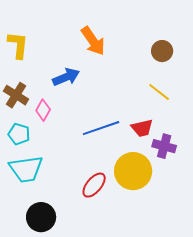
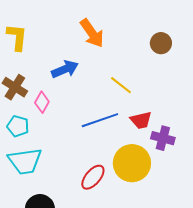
yellow line: (159, 92) -> (121, 85), moved

